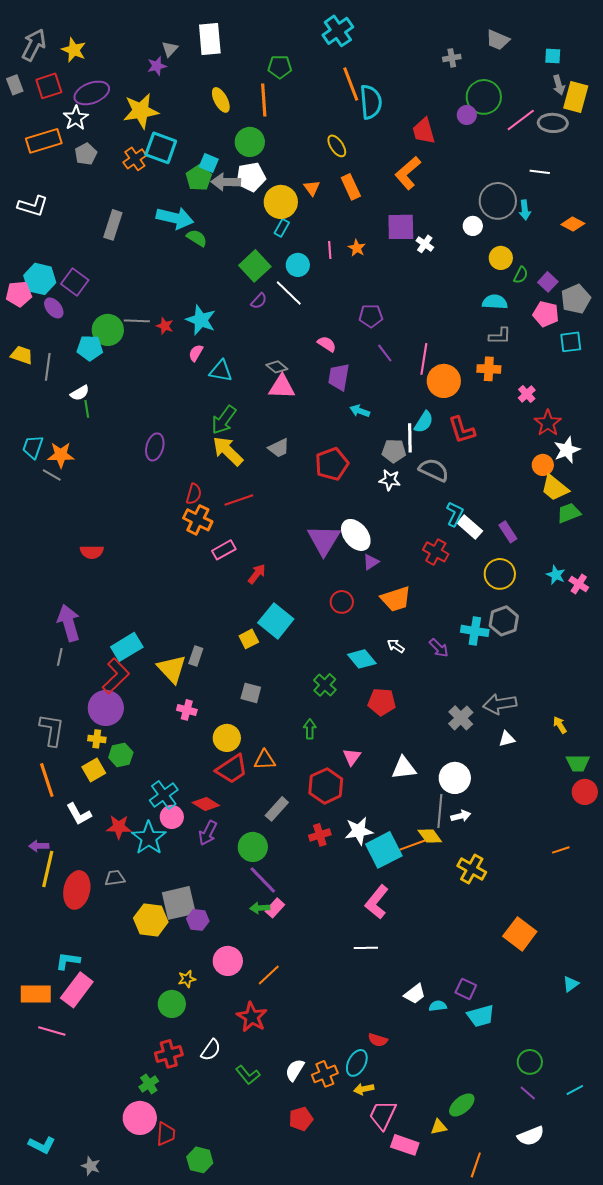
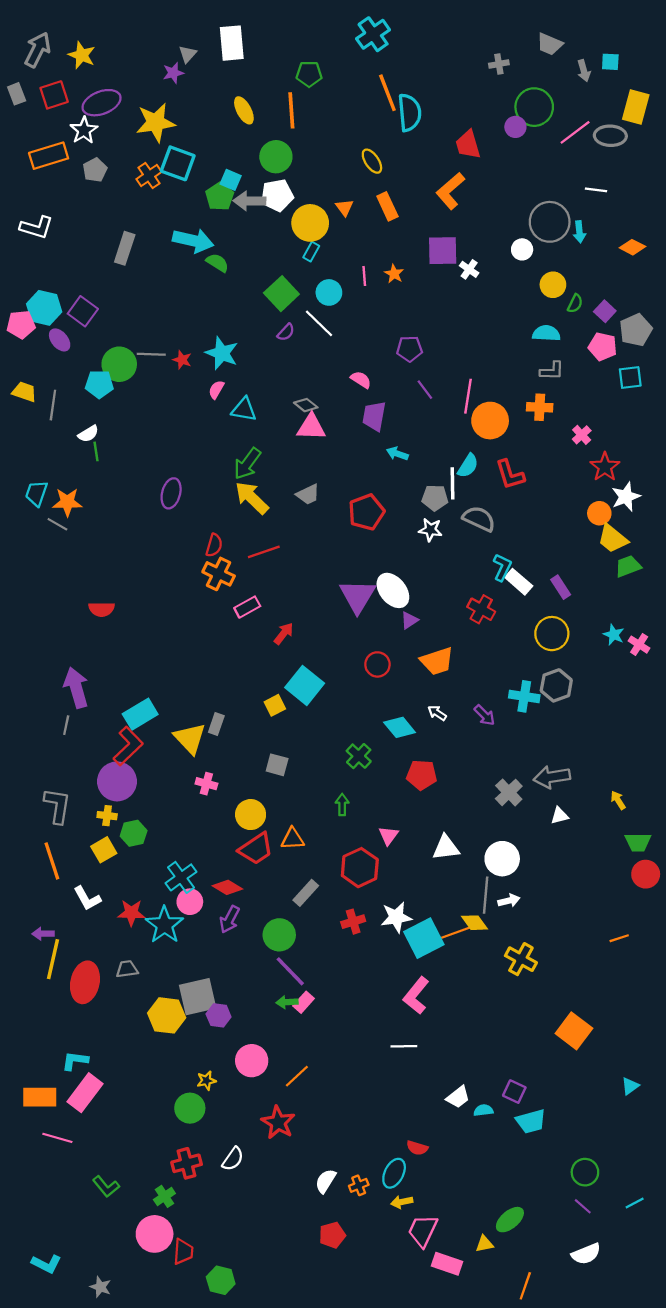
gray arrow: (559, 85) -> (584, 71), moved
orange cross: (325, 1074) -> (359, 1185), size x0.7
green L-shape: (248, 1075) -> (106, 1186), moved

